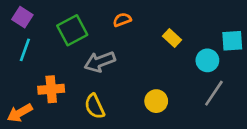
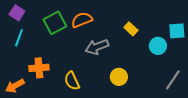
orange semicircle: (122, 20) -> (82, 20), moved, size x1.5
gray arrow: (100, 62) -> (97, 47), moved
gray line: (214, 93) -> (173, 80), moved

